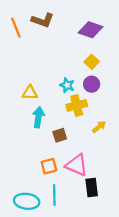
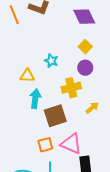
purple diamond: (91, 30) -> (84, 17), turned 45
cyan star: (67, 85) -> (51, 61), moved
brown square: (60, 135) -> (55, 116), size x1.6

